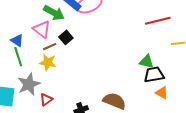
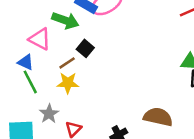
pink triangle: (42, 29) -> (40, 39), moved
gray star: (29, 84) -> (49, 114), size x0.7

